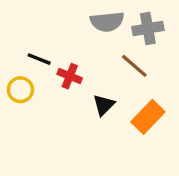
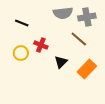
black line: (39, 59) -> (22, 23), moved
yellow circle: (20, 90) -> (21, 53), moved

